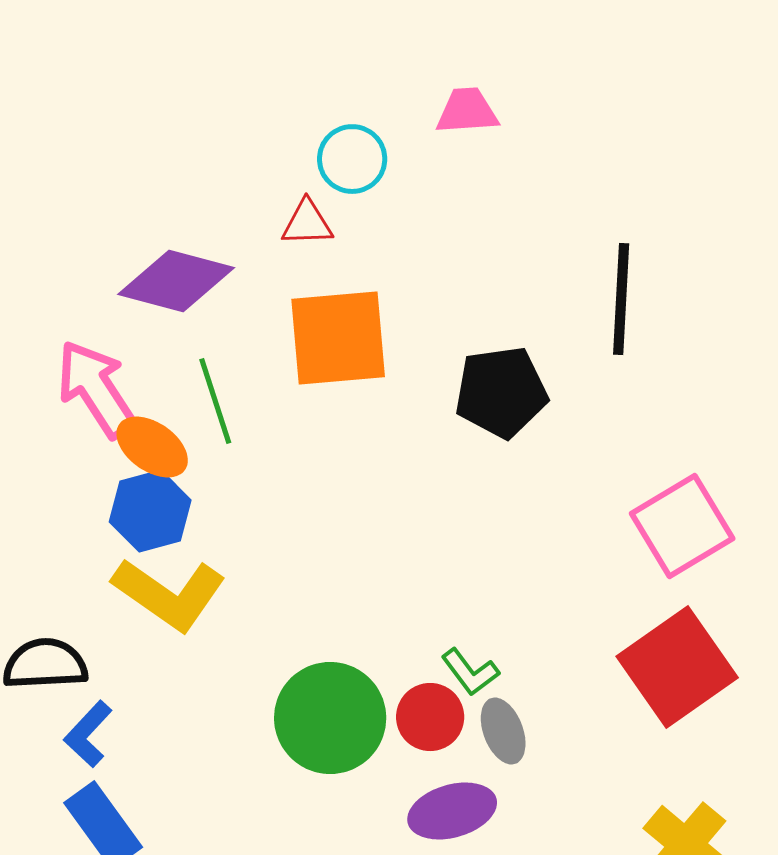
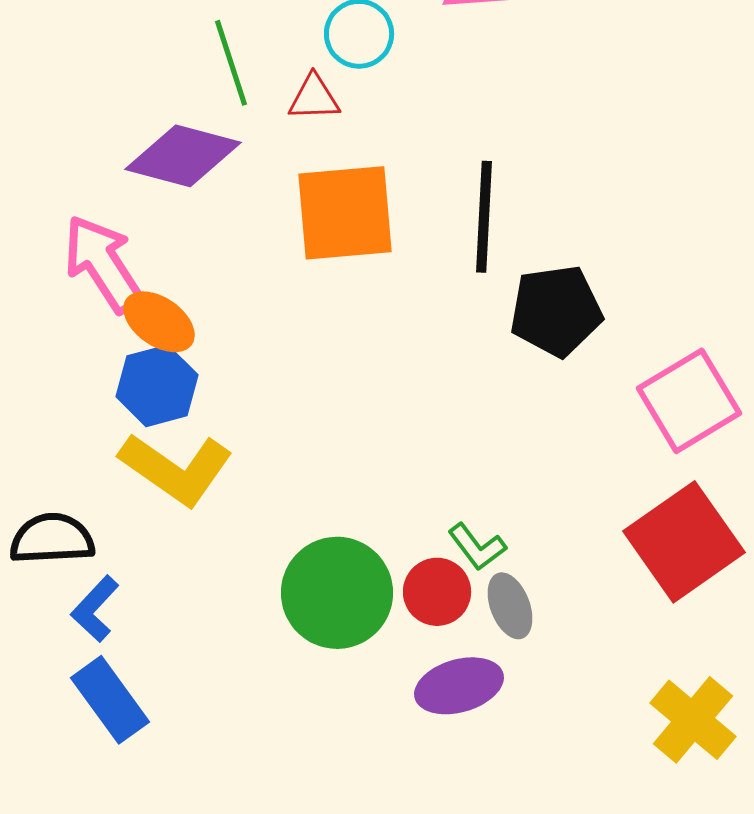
black line: (621, 299) -> (484, 217), moved
black pentagon: (501, 392) -> (556, 311), moved
green line: (215, 401) -> (231, 63), moved

